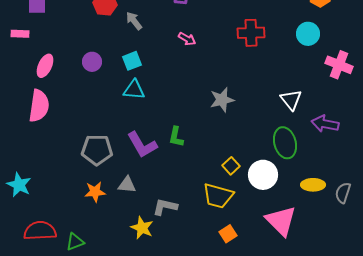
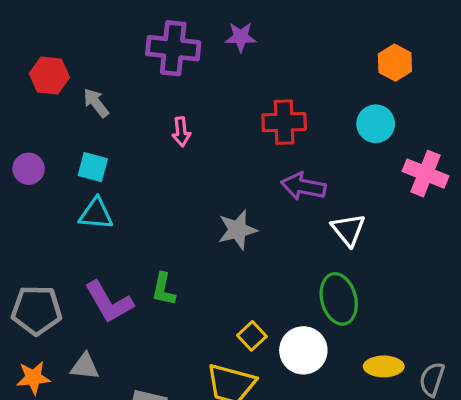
pink arrow: (187, 39) -> (181, 132), turned 54
cyan square: (132, 61) -> (93, 167), turned 36
purple arrow: (325, 124) -> (303, 186), moved

